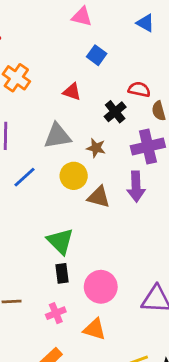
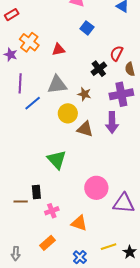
red semicircle: (139, 89) -> (117, 53), turned -77
red triangle: (72, 92) -> (58, 50), moved, turned -32
blue line: (25, 177) -> (33, 103), moved
black rectangle: (62, 273) -> (36, 192), moved
pink circle: (101, 287) -> (96, 188), moved

